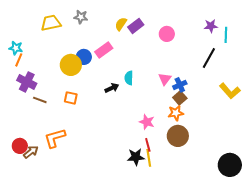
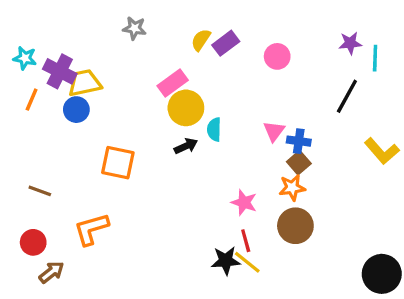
yellow trapezoid: (51, 23) -> (85, 83), moved
cyan star: (16, 48) -> (25, 58), moved
blue circle: (84, 57) -> (76, 110), moved
yellow circle: (71, 65) -> (186, 108), moved
purple cross: (27, 82) -> (60, 71), moved
blue cross: (180, 85) -> (299, 141), turned 32
orange square: (71, 98) -> (118, 163), size x1.5
brown line: (40, 100) -> (40, 191), moved
brown arrow: (31, 152) -> (51, 272), moved
yellow line: (149, 158) -> (247, 262), turned -42

